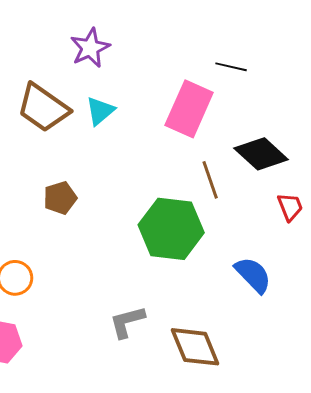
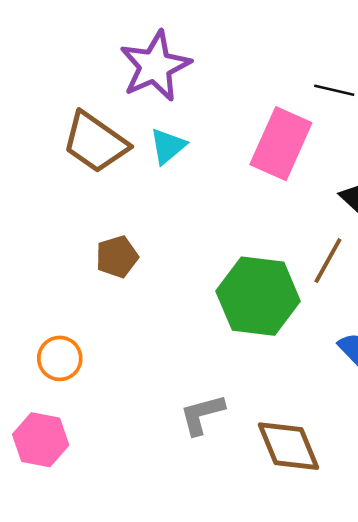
purple star: (90, 48) -> (155, 66), size x1.4
brown line: (210, 180) -> (328, 261), moved, turned 48

